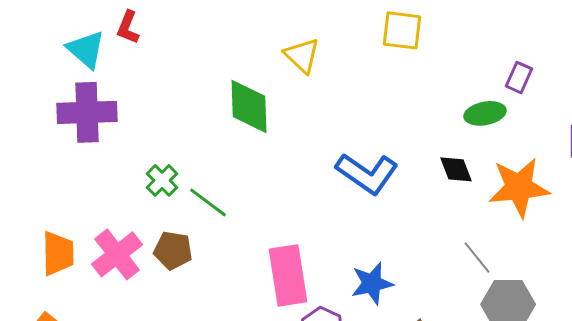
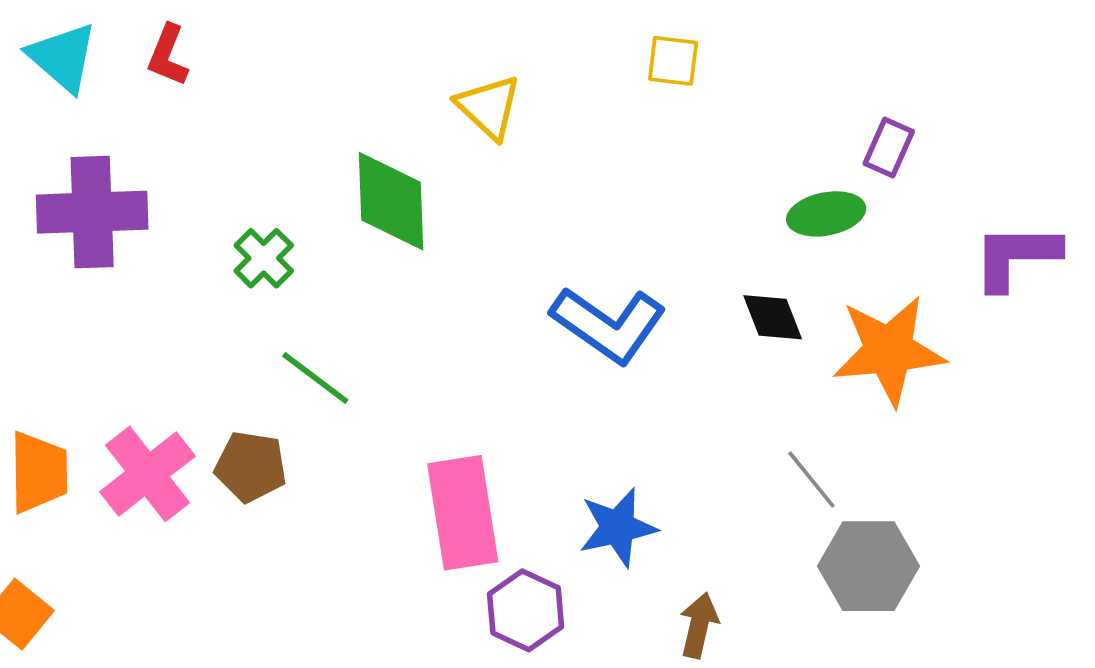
yellow square: (402, 30) -> (673, 61), size x0.7
cyan triangle: (86, 49) -> (63, 57), moved
green cross: (162, 180) -> (264, 258), moved

